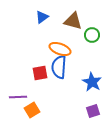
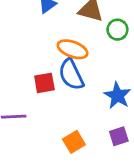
blue semicircle: (59, 67) -> (71, 75), turned -30
orange square: (32, 110) -> (74, 142), moved

